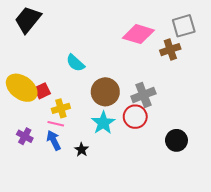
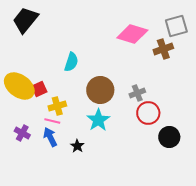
cyan semicircle: (75, 63) -> (71, 62), turned -114
gray cross: (143, 95) -> (137, 93), size x0.7
red circle: (135, 117) -> (148, 113), moved

